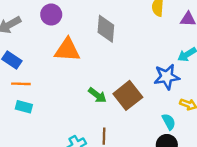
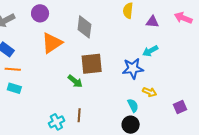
orange triangle: (67, 50) -> (52, 43), turned -40
brown square: (128, 95) -> (92, 64), moved, turned 30

